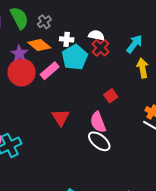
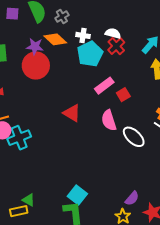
purple star: (19, 54) -> (35, 46), turned -30
pink rectangle: (50, 71) -> (104, 86), moved
red triangle: (61, 117) -> (72, 113), turned -30
white ellipse: (99, 141) -> (134, 137), moved

